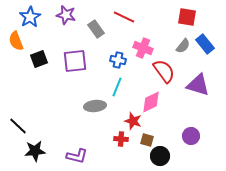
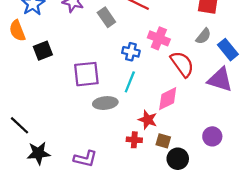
blue rectangle: (205, 44) -> (228, 50), moved
purple square: (75, 61) -> (86, 74), moved

